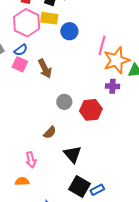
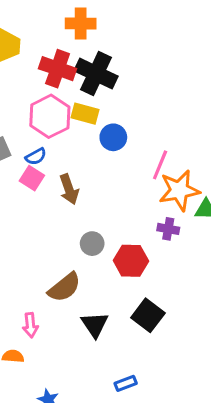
brown semicircle: (50, 132) -> (64, 287), size x1.6
black square: (80, 187) -> (148, 315), moved

